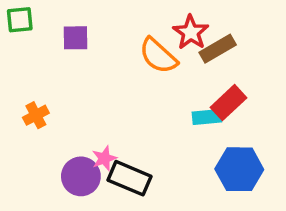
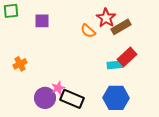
orange semicircle: (158, 56) -> (88, 31), size x0.7
blue hexagon: (239, 169) -> (116, 98), moved

